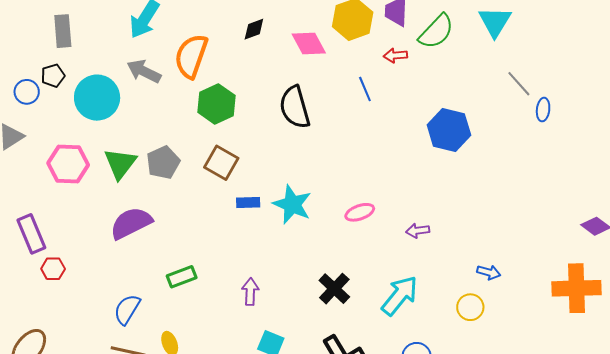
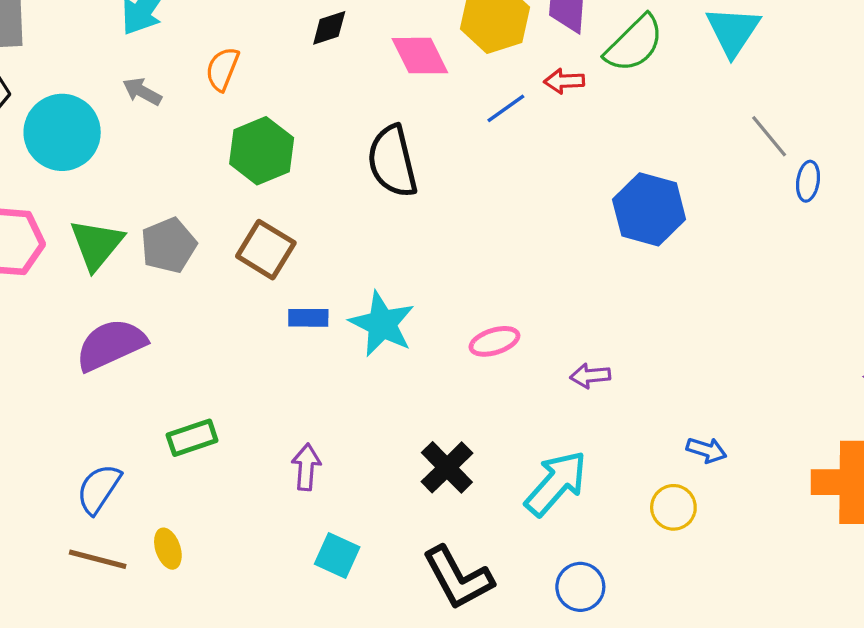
orange semicircle: (191, 56) -> (222, 69), size x0.6
gray arrow: (144, 71) -> (142, 91), size x0.7
blue line: (365, 89) -> (506, 108), moved, turned 75

